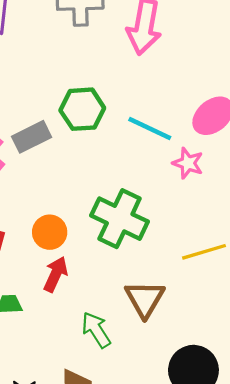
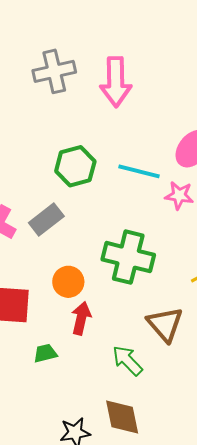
gray rectangle: (32, 137) -> (46, 219), moved

